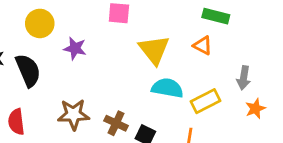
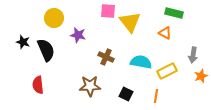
yellow triangle: (154, 50) -> (130, 22), moved
brown star: (73, 114) -> (90, 86), moved
brown cross: (116, 123) -> (106, 57), moved

